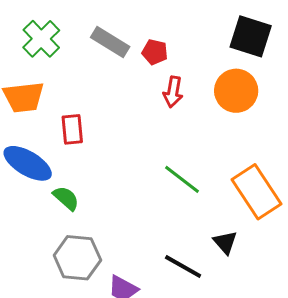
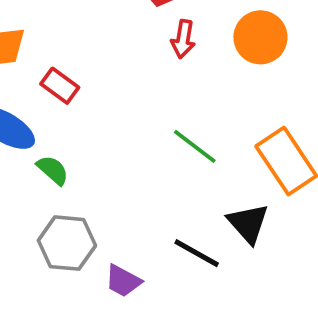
red rectangle: (72, 129) -> (60, 86), turned -48
black triangle: (225, 242) -> (248, 223), size x1.4

